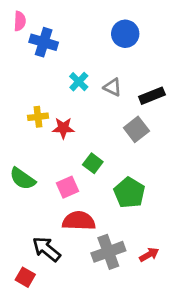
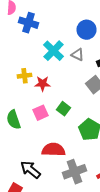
blue circle: (125, 34) -> (86, 30), moved
cyan cross: (79, 82) -> (54, 51), size x1.5
green semicircle: (23, 179) -> (14, 120), turned 36
pink square: (68, 187) -> (40, 113), moved

